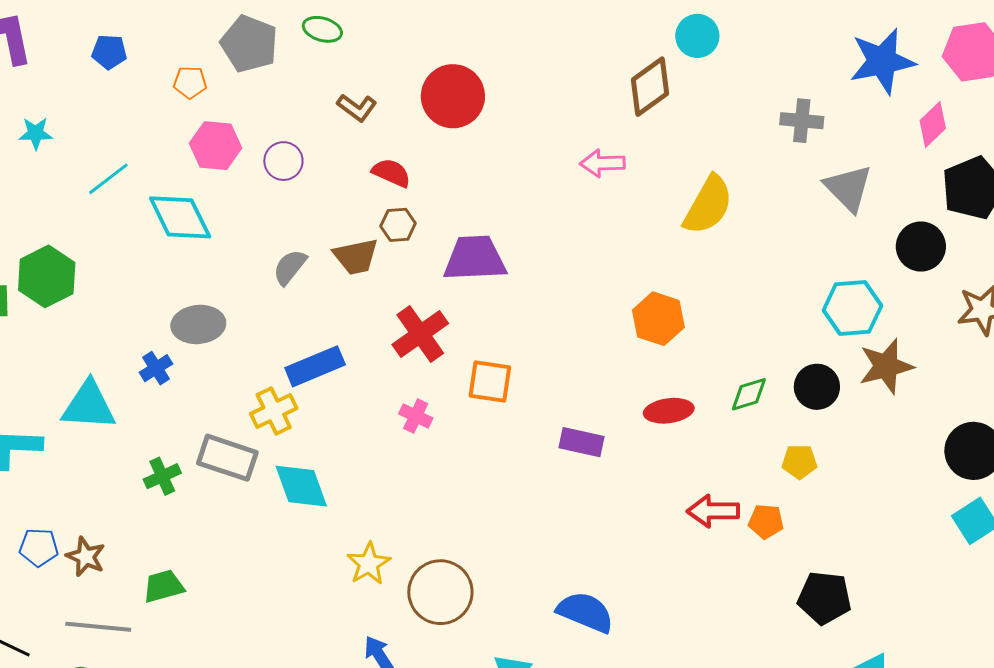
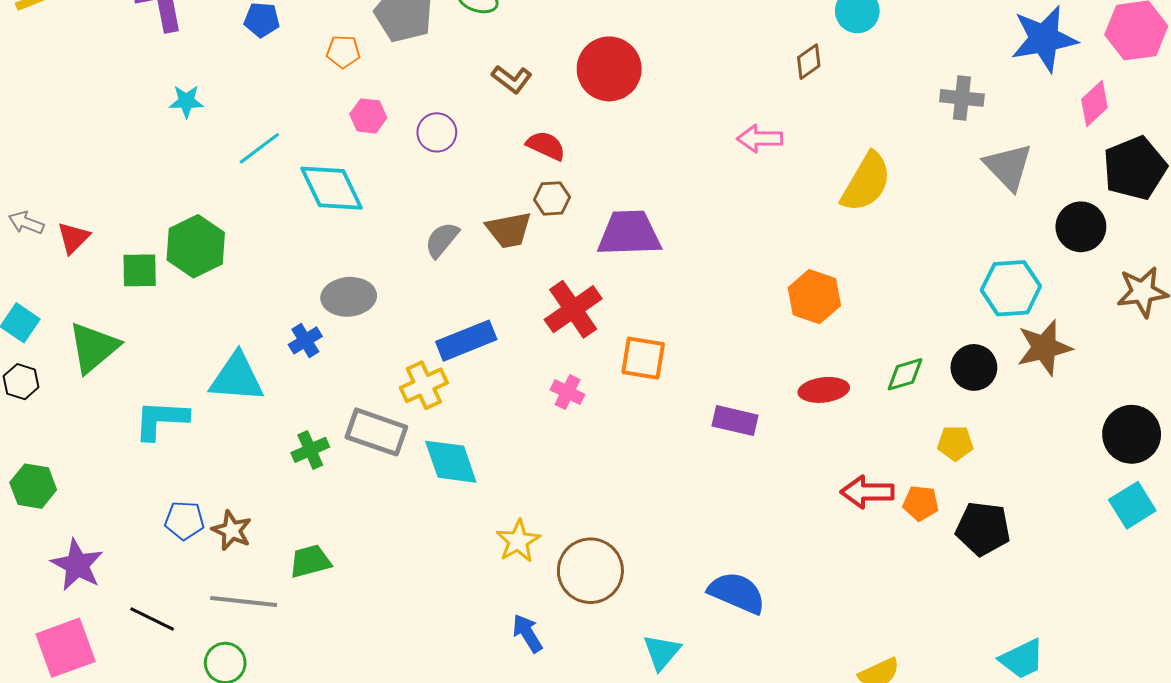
brown diamond: (650, 87) -> (809, 62), size x0.6
pink hexagon: (216, 146) -> (368, 116), size x0.7
black pentagon: (824, 598) -> (983, 529), moved

